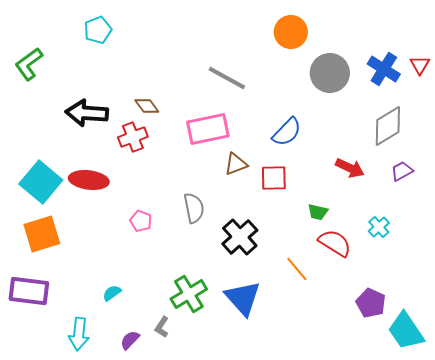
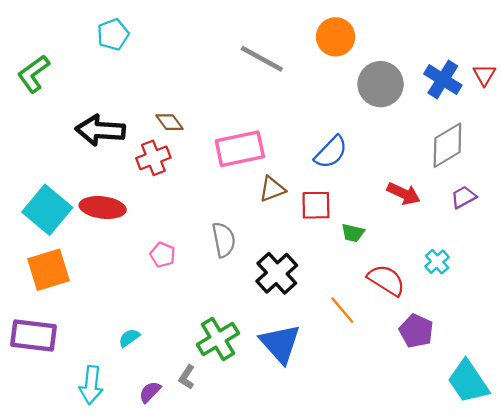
gray line: (227, 78) -> (262, 59), moved
green trapezoid: (318, 212) -> (353, 233), moved
purple pentagon: (371, 303) -> (416, 331), moved

